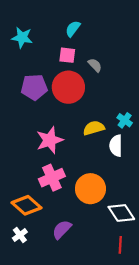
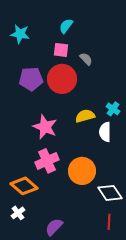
pink star: (50, 140) -> (45, 127), turned -30
purple semicircle: (62, 230) -> (54, 227), moved

